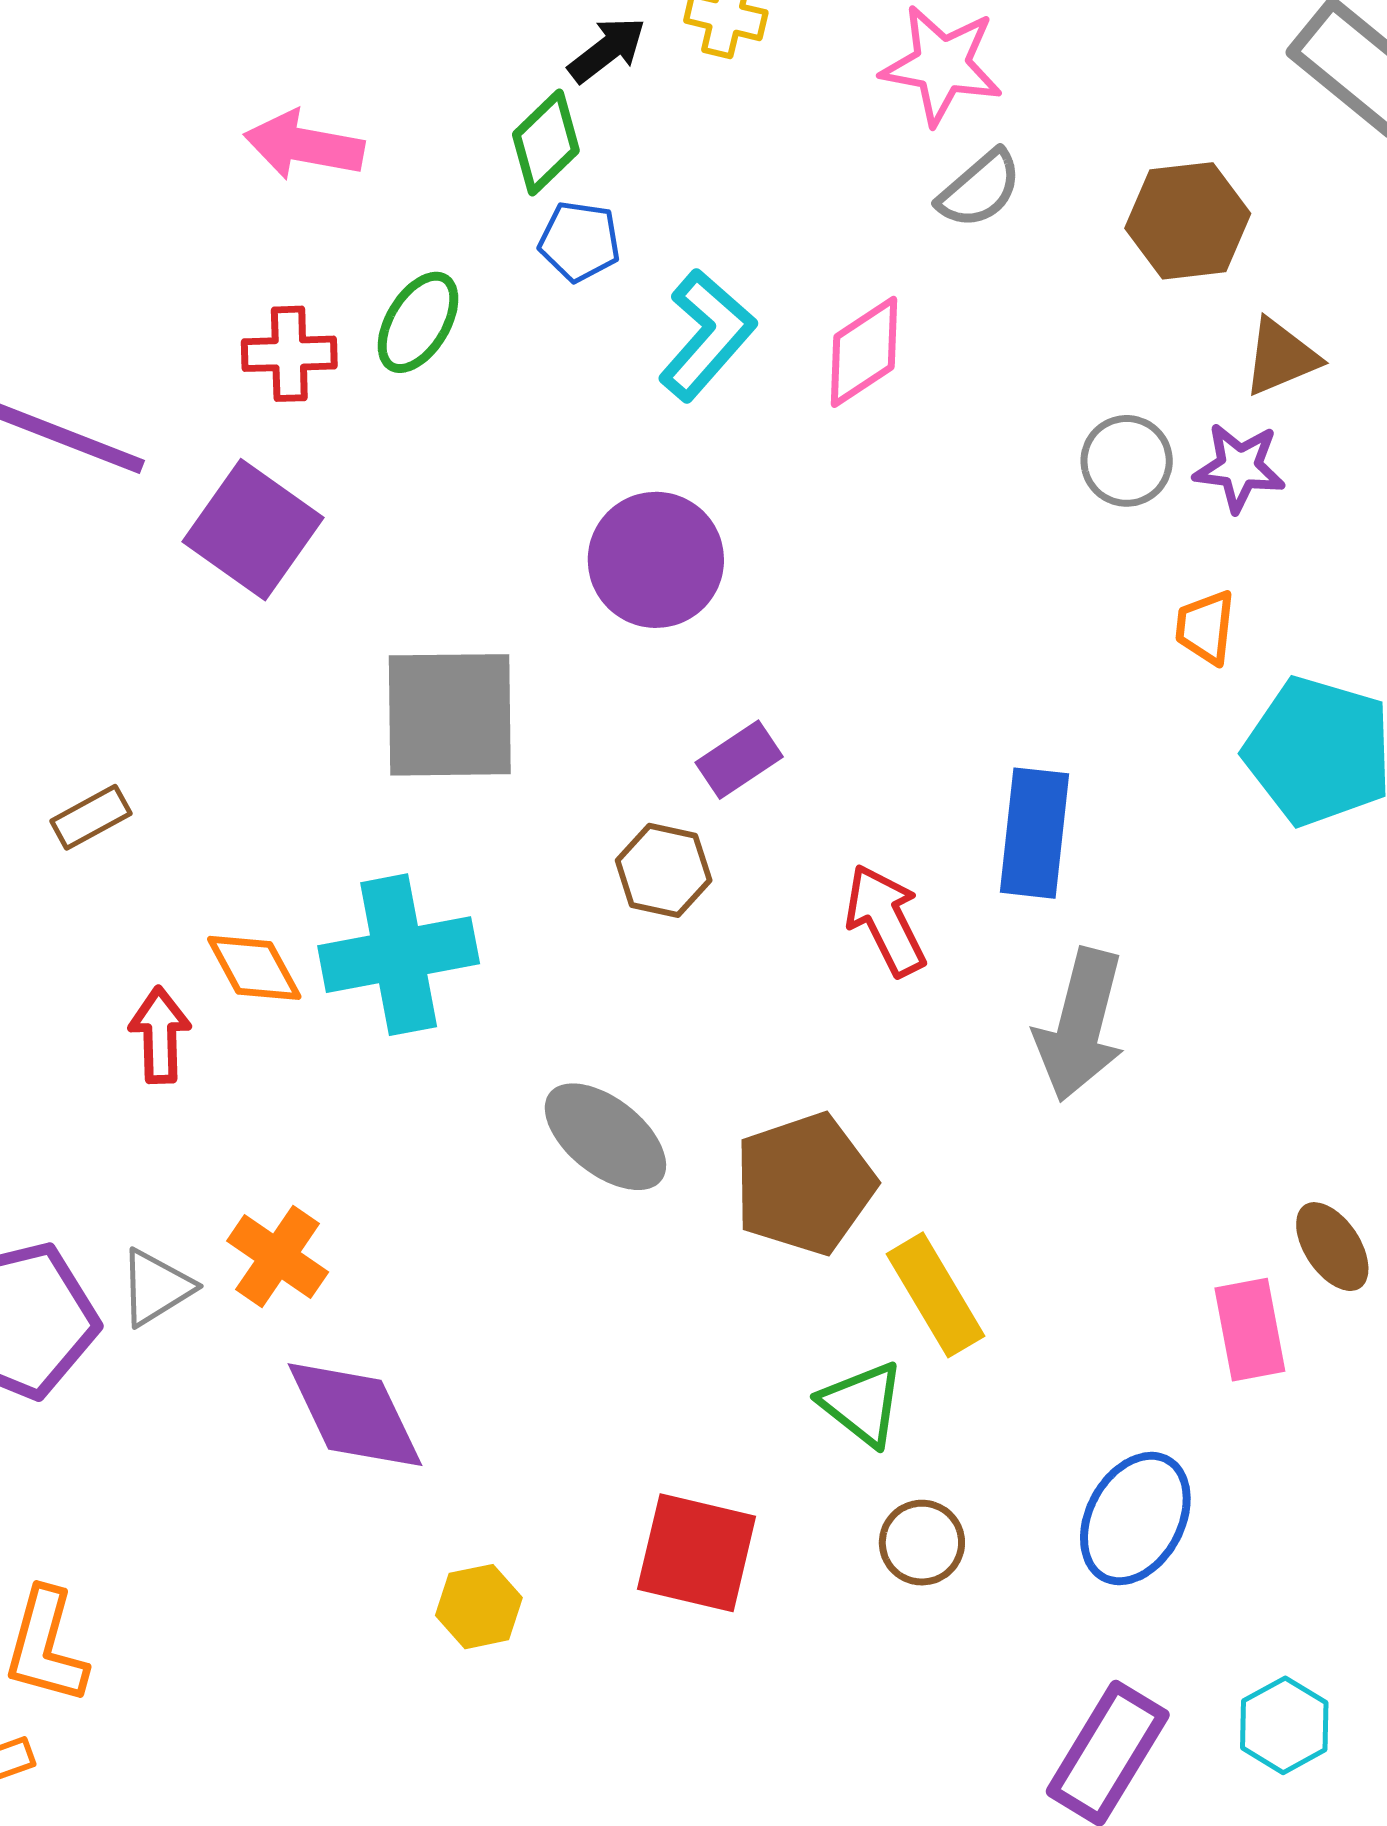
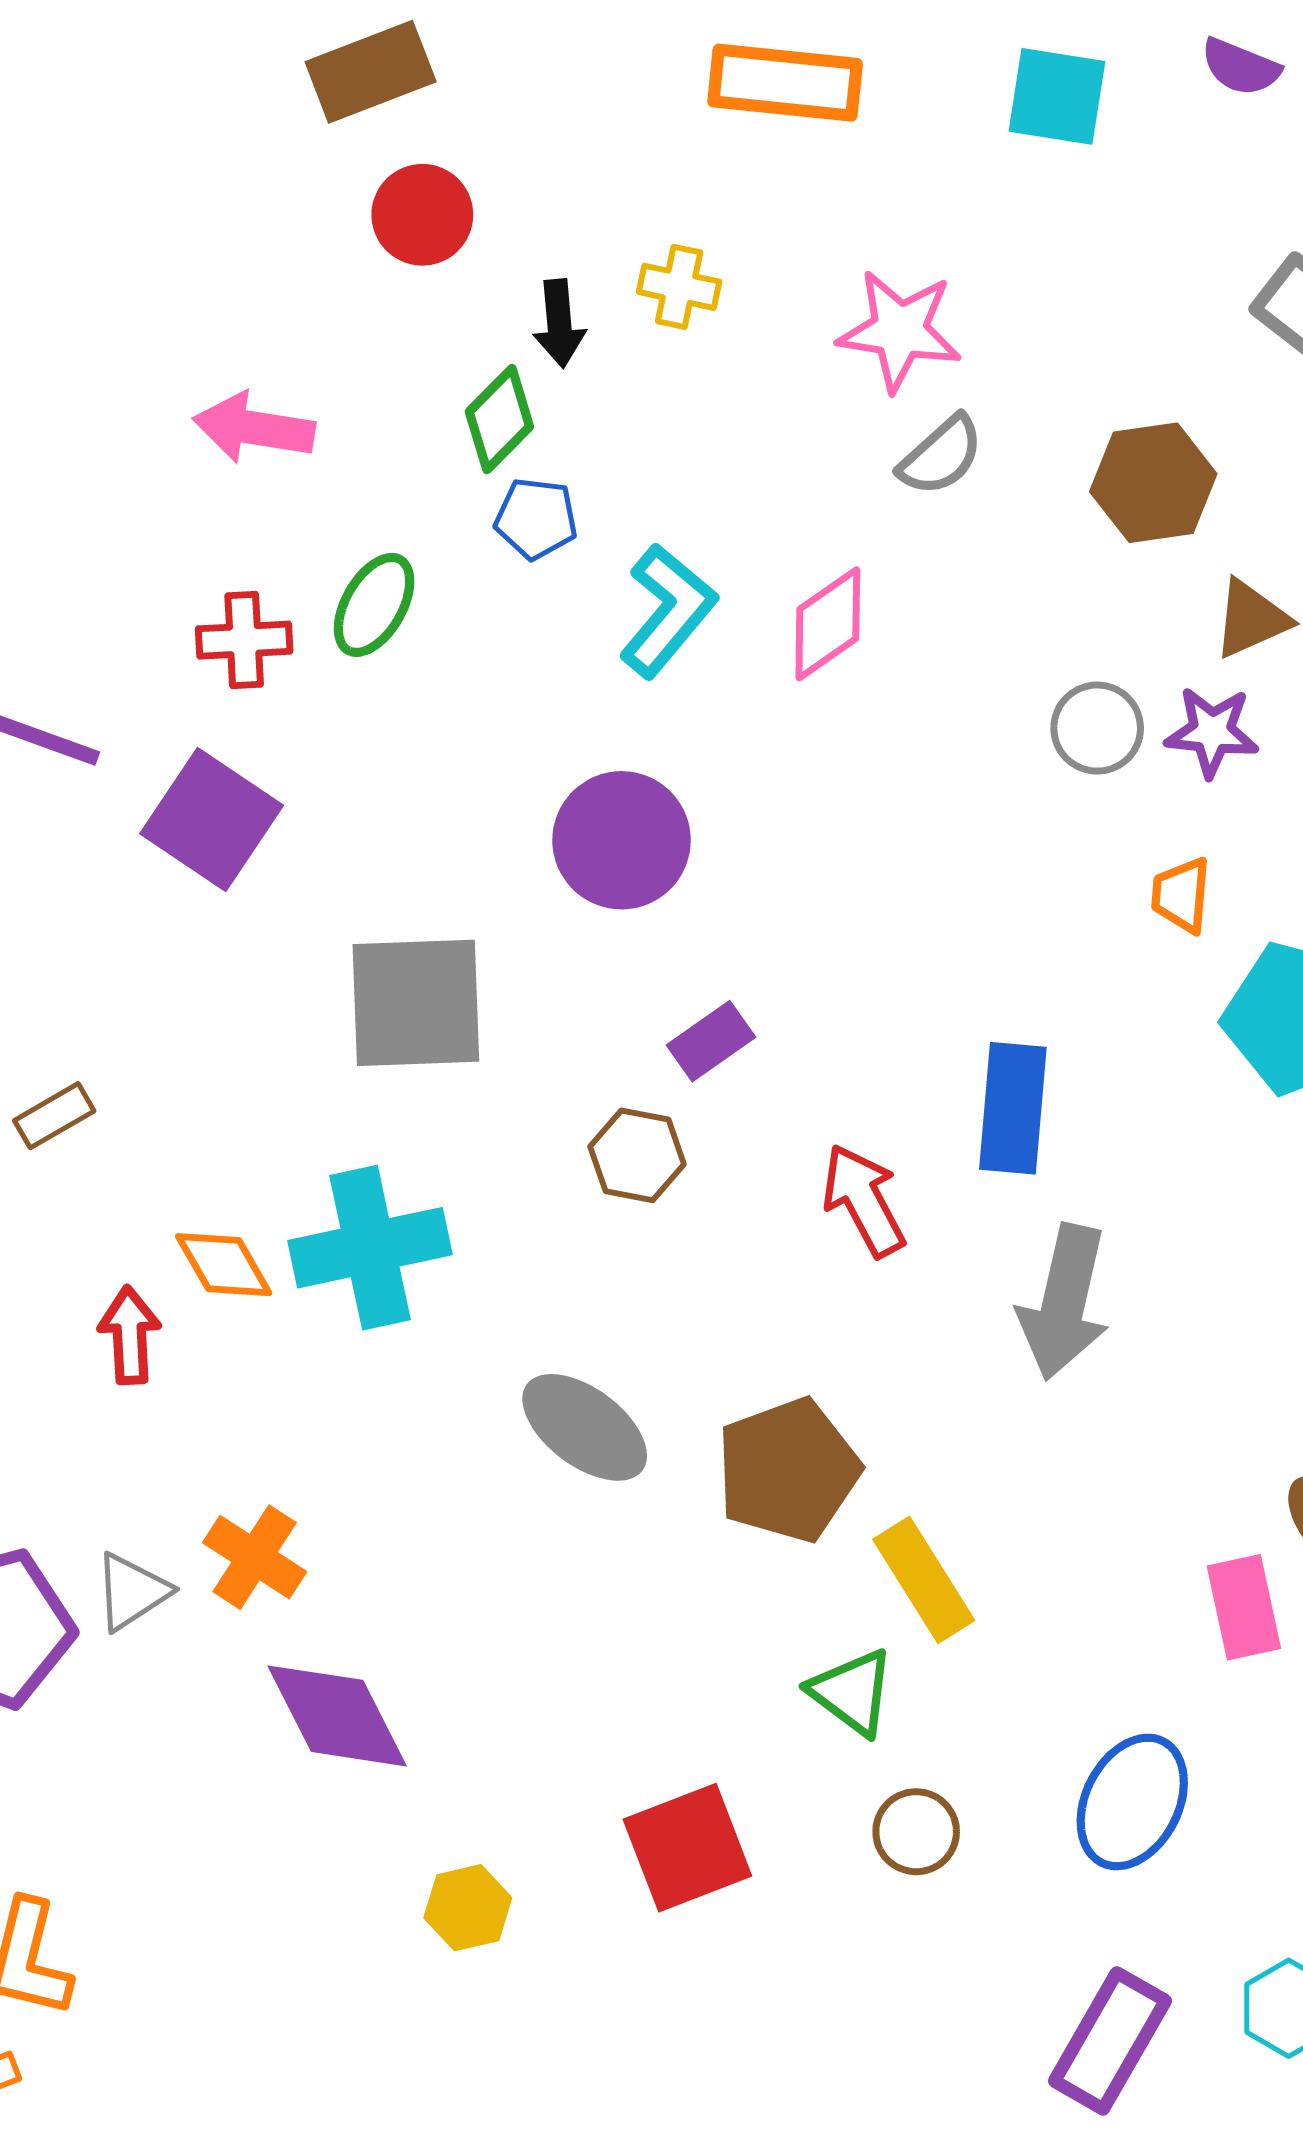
black arrow: (607, 50) -> (559, 323), turned 124
red square: (697, 1553) -> (687, 1848), turned -33

